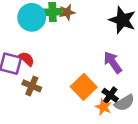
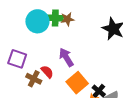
red semicircle: (27, 59) -> (47, 72), moved
purple arrow: (113, 62) -> (66, 57), moved

